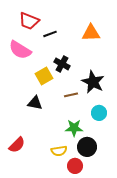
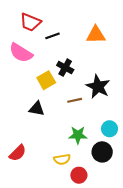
cyan circle: (99, 113) -> (110, 129), moved
black circle: (87, 147) -> (102, 152), moved

